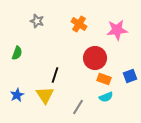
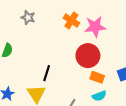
pink star: (117, 30) -> (95, 27), moved

